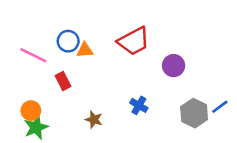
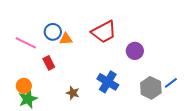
blue cross: (139, 105) -> (108, 82), size x1.5

